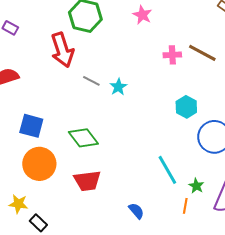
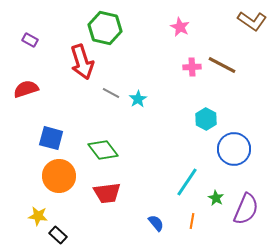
pink star: (142, 15) -> (180, 27), moved
cyan line: (167, 170) -> (187, 182), turned 64
orange line: (185, 206) -> (192, 221), moved

